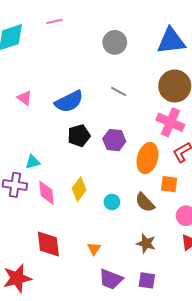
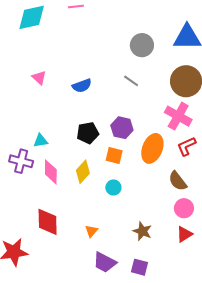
gray circle: (115, 42) -> (142, 45), moved
blue semicircle: (69, 102) -> (82, 86), size x0.7
black pentagon: (79, 136) -> (88, 133), moved
orange square: (169, 184) -> (114, 156), moved
brown semicircle: (145, 202) -> (178, 181), moved

